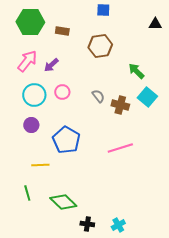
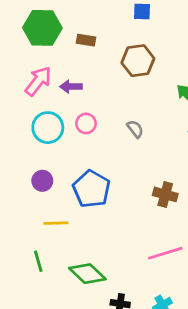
purple arrow: (51, 65) -> (71, 87), turned 42
brown cross: (120, 105) -> (165, 194), moved
purple circle: (31, 125) -> (42, 181), moved
pink line: (120, 148) -> (165, 253), moved

